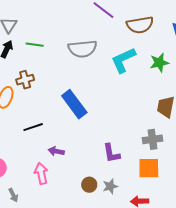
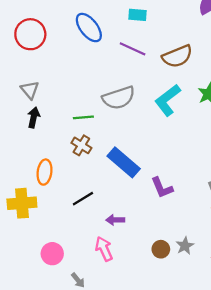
green line: (35, 45) -> (83, 117), moved
brown cross: (25, 80) -> (81, 145), moved, turned -30
purple L-shape: (111, 153) -> (162, 188), moved

